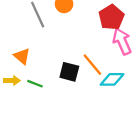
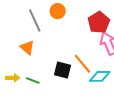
orange triangle: (22, 56) -> (27, 48), moved

